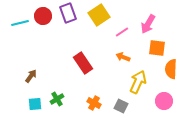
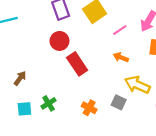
red circle: (43, 16) -> (60, 41), moved
yellow arrow: (138, 82) -> (137, 85), turned -90
gray square: (121, 106) -> (119, 102), moved

